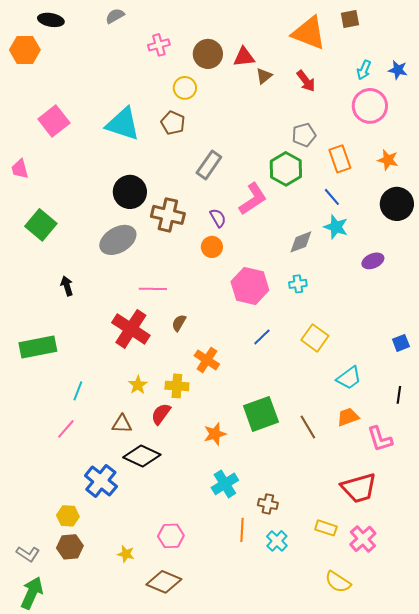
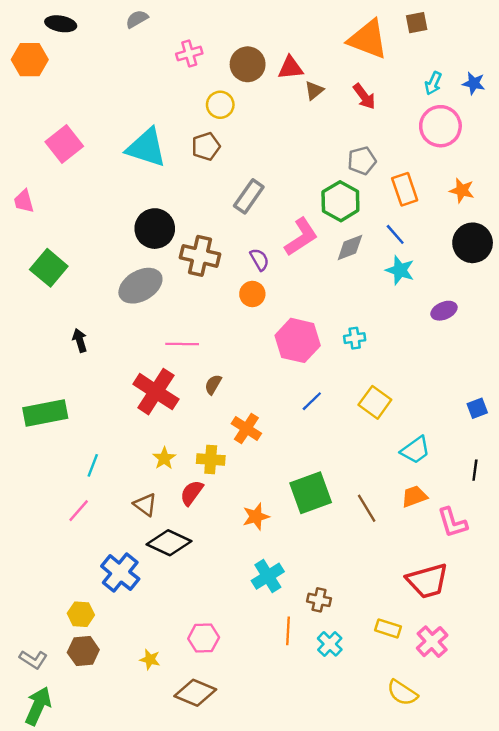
brown pentagon: (173, 123) -> (206, 146), turned 30
gray diamond: (301, 242) -> (350, 248), moved
brown triangle: (122, 424) -> (145, 505), turned 35

